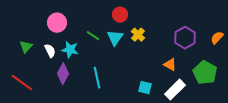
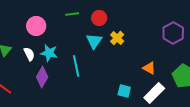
green line: (93, 36) -> (72, 14), moved, turned -40
purple hexagon: (185, 38) -> (173, 33), moved
cyan line: (97, 78) -> (76, 66), moved

